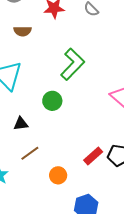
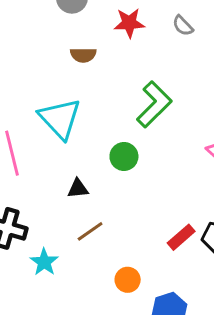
orange circle: (58, 175) -> (128, 280), moved

